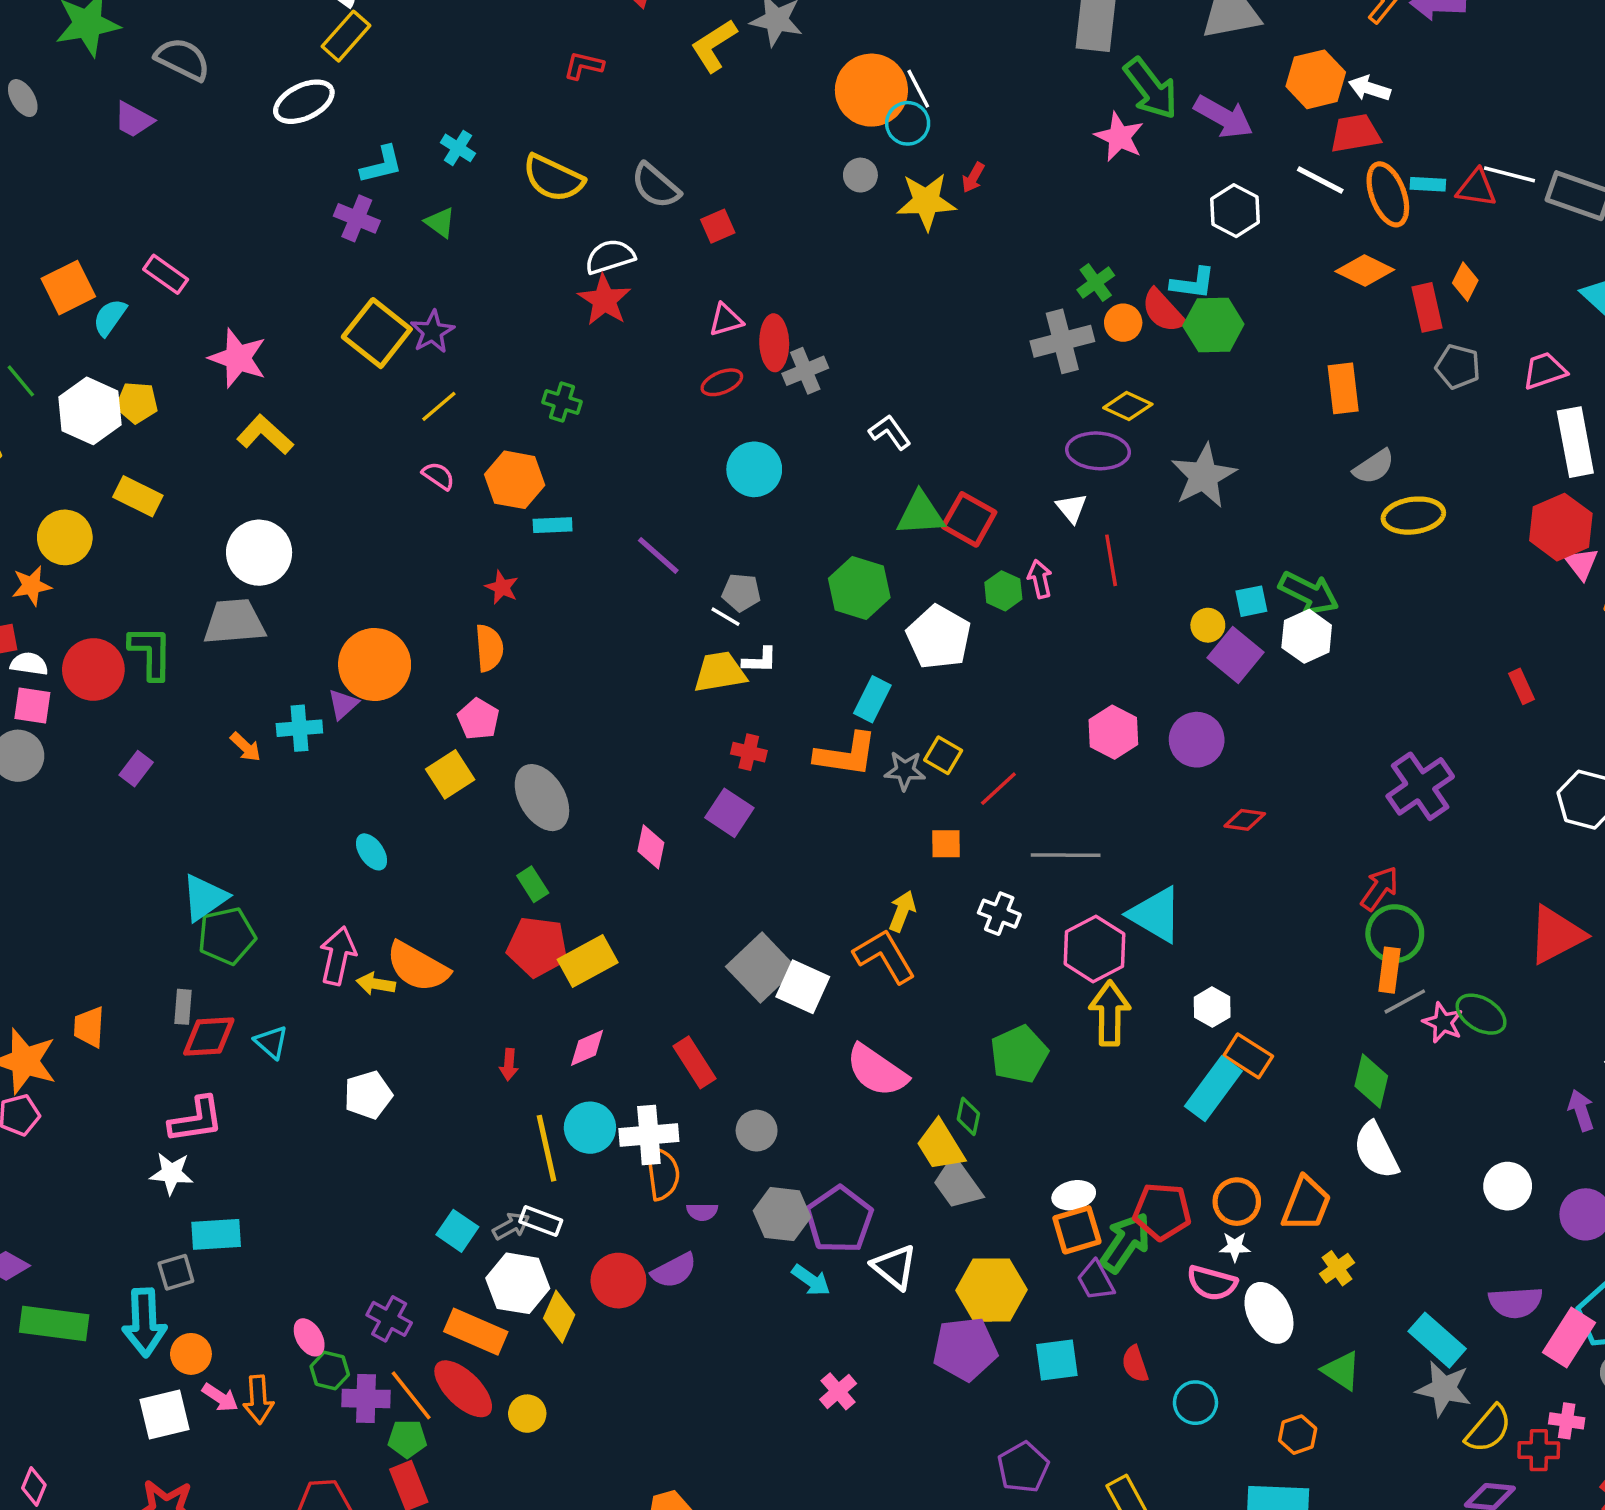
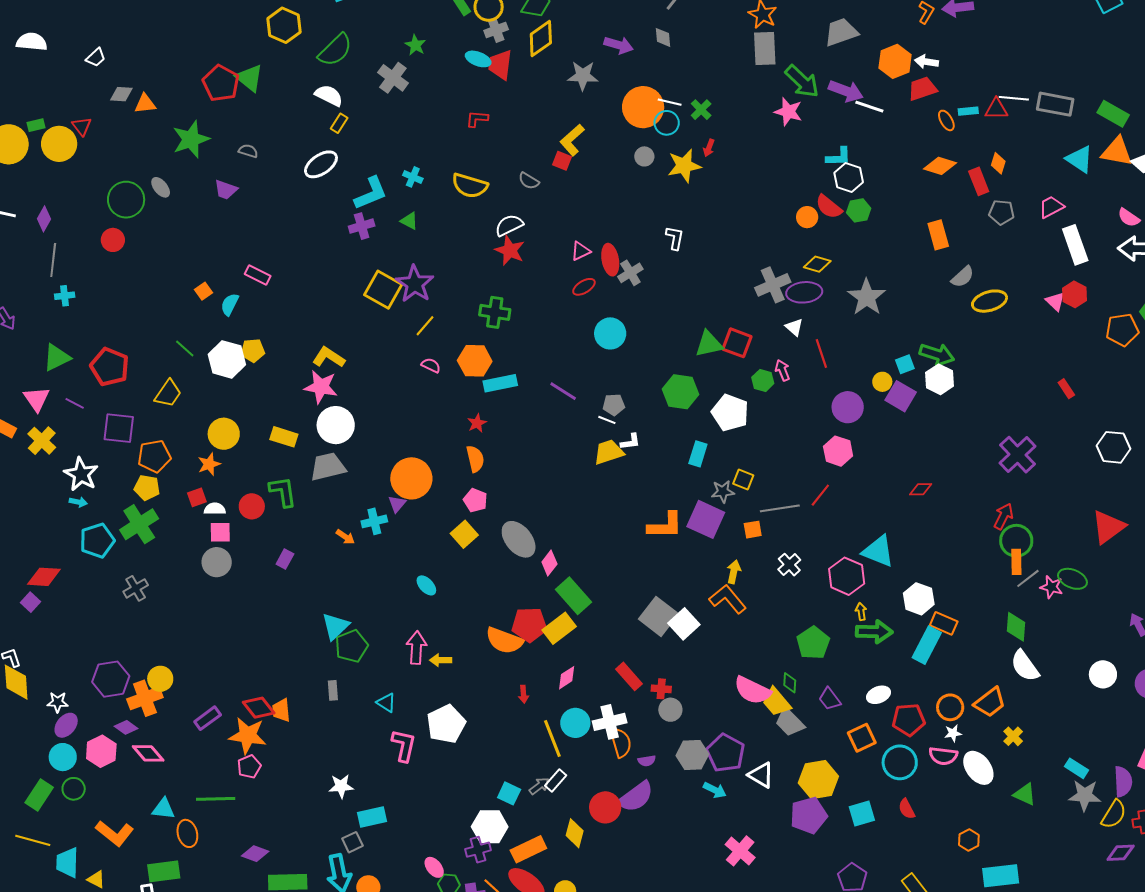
yellow rectangle: (346, 36) -> (339, 123), size x0.7
yellow L-shape: (714, 46) -> (572, 140), moved
gray semicircle: (183, 59) -> (248, 151), size x0.6
white line: (918, 89) -> (670, 102), turned -40
cyan L-shape: (382, 165) -> (371, 193), size x1.4
white line: (1320, 180) -> (869, 107), moved
gray semicircle: (656, 186) -> (529, 181), size x0.7
orange ellipse: (1388, 194) -> (946, 120), size x0.6
white hexagon: (1235, 211) -> (849, 178), moved
purple cross: (357, 218) -> (362, 226), turned -30
red square: (718, 226) -> (562, 161), moved, turned -36
green cross: (1096, 283) -> (701, 110), moved
cyan L-shape: (1193, 283) -> (839, 157), moved
orange square: (68, 288) -> (203, 291), size x0.6
green hexagon: (1213, 325) -> (859, 210), size x0.7
purple star: (432, 332) -> (415, 284), size x1.5
gray cross: (1062, 341) -> (773, 285), moved
pink star: (238, 358) -> (321, 387), moved
green cross: (562, 402) -> (495, 312), size x1.4
white L-shape: (890, 432) -> (675, 238), moved, turned 55
yellow rectangle: (138, 496) -> (284, 437), moved
cyan rectangle: (553, 525) -> (500, 383), size x1.5
red hexagon: (1561, 527) -> (1074, 294), size x0.7
pink triangle: (1581, 564) -> (1055, 301), moved
red star: (502, 587) -> (477, 423), turned 30
red circle: (93, 669) -> (252, 506), size x0.7
purple circle: (1197, 740) -> (848, 407), moved
red cross: (749, 752) -> (661, 689), moved
orange L-shape: (846, 755) -> (665, 525), moved
red line: (998, 789) -> (820, 495), moved
purple square: (729, 813) -> (706, 519), moved, size x1.4
pink diamond: (651, 847) -> (549, 563), moved, turned 35
gray line: (1066, 855) -> (780, 508), moved
green rectangle: (533, 884) -> (574, 596), moved, size x1.8
white cross: (999, 914) -> (789, 565), turned 35
orange semicircle: (418, 967) -> (504, 640), moved
white square: (803, 987) -> (684, 624), turned 32
white hexagon: (1212, 1007) -> (919, 599), size x1.4
yellow arrow: (1110, 1013) -> (861, 611), size x0.5
red diamond: (209, 1036) -> (259, 708), moved, turned 64
pink semicircle: (877, 1071) -> (752, 690), moved
white pentagon: (368, 1095) -> (446, 724), size x1.4
pink L-shape: (196, 1120) -> (404, 746), moved, turned -60
white ellipse: (1074, 1195) -> (879, 695), moved
orange trapezoid: (1306, 1204) -> (990, 702), turned 40
white rectangle: (541, 1221) -> (556, 780), turned -60
green arrow: (1125, 1242) -> (874, 632), moved, turned 66
purple semicircle: (674, 1271) -> (636, 797), size x1.4
purple trapezoid: (1096, 1280) -> (830, 699), moved
white hexagon: (518, 1283) -> (490, 827), moved
purple semicircle: (1515, 1302) -> (1123, 782), moved, turned -80
purple cross: (389, 1319) -> (478, 850), turned -35
orange rectangle: (476, 1332) -> (528, 849), turned -40
cyan rectangle: (1437, 1340) -> (1077, 768), size x0.7
pink cross: (838, 1391) -> (740, 851), size x1.4
cyan circle: (1195, 1403) -> (900, 762), moved, size x1.4
orange hexagon: (1298, 1435) -> (969, 840), moved

